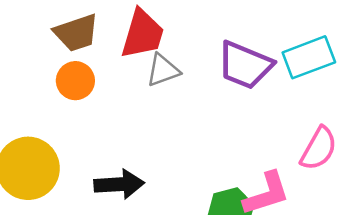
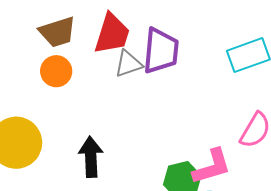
purple trapezoid: (245, 65) -> (161, 51), moved, turned -108
black arrow: (119, 184) -> (91, 157), turned -90

